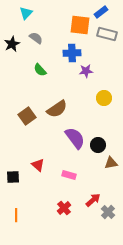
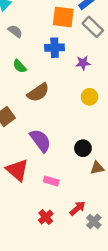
gray rectangle: (107, 34) -> (93, 27), turned 30
purple star: (86, 71) -> (83, 63), moved
brown semicircle: (57, 109) -> (38, 92), moved
purple semicircle: (75, 138) -> (40, 141), moved
red triangle: (38, 165) -> (17, 170), size x1.6

